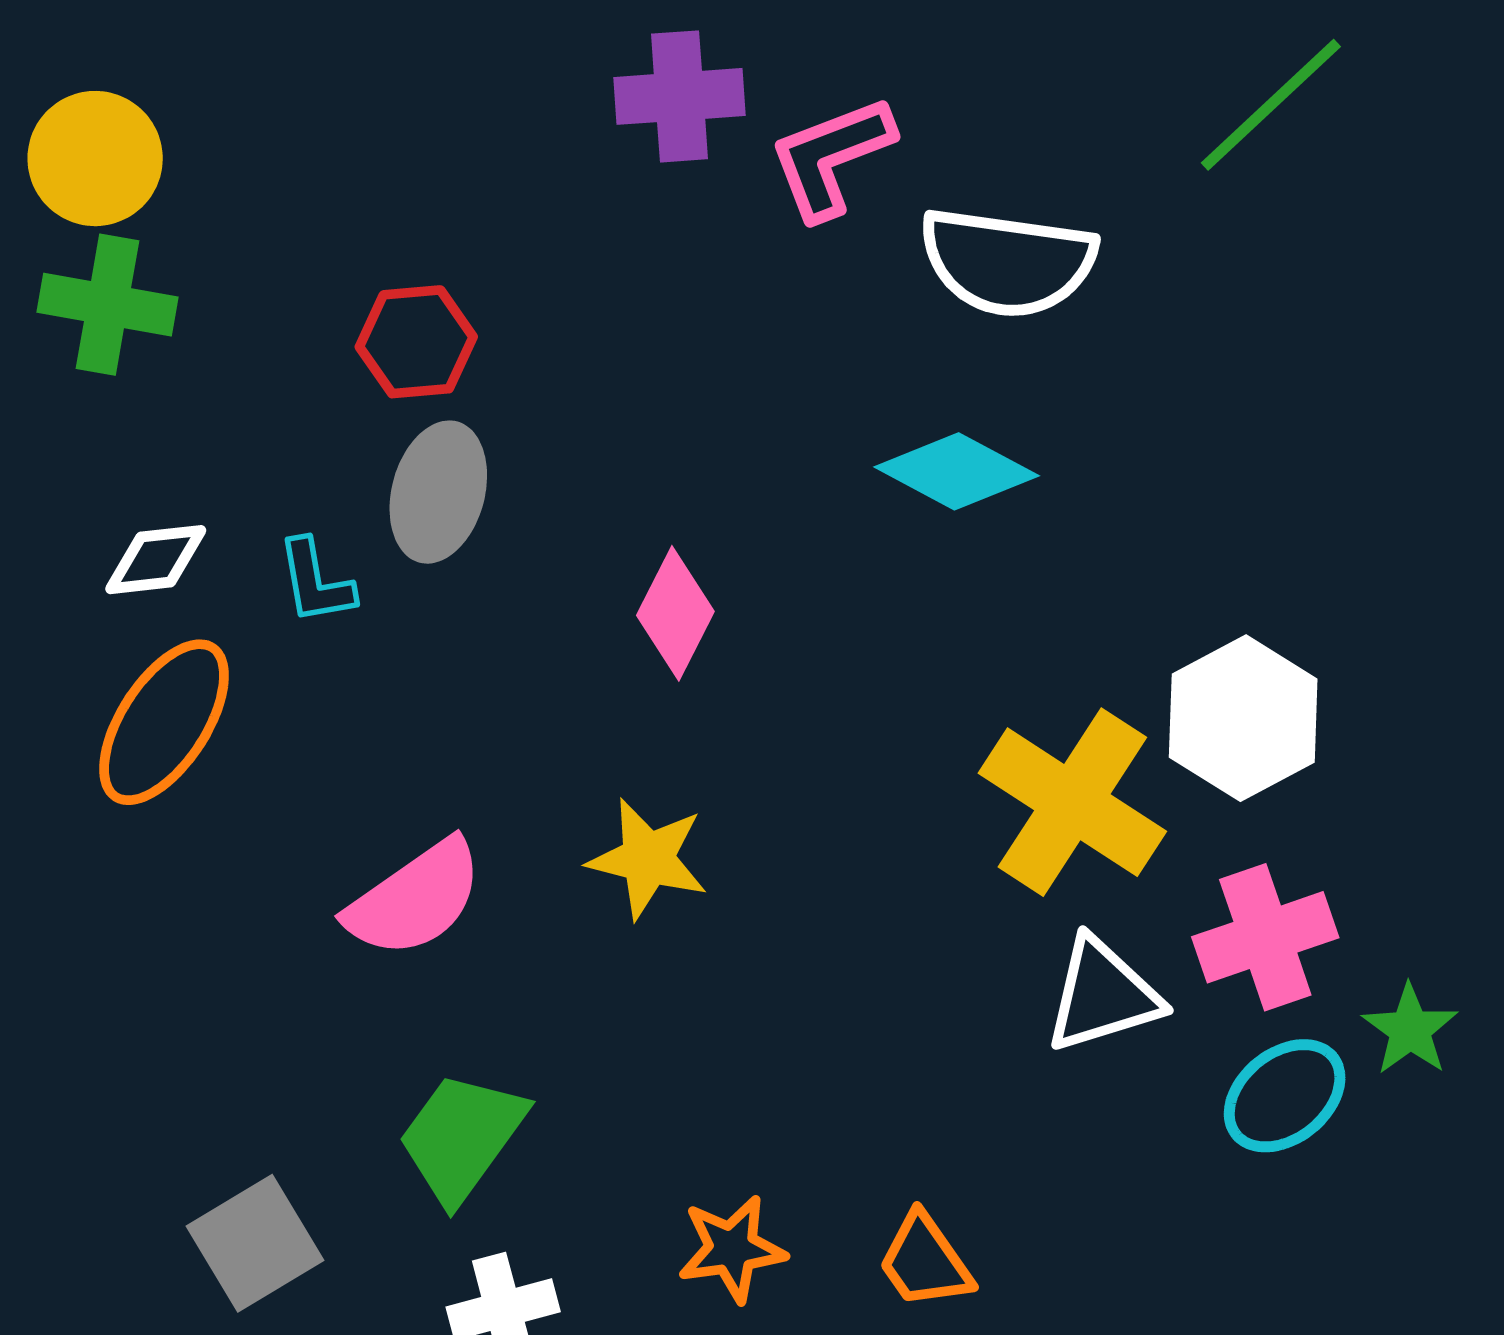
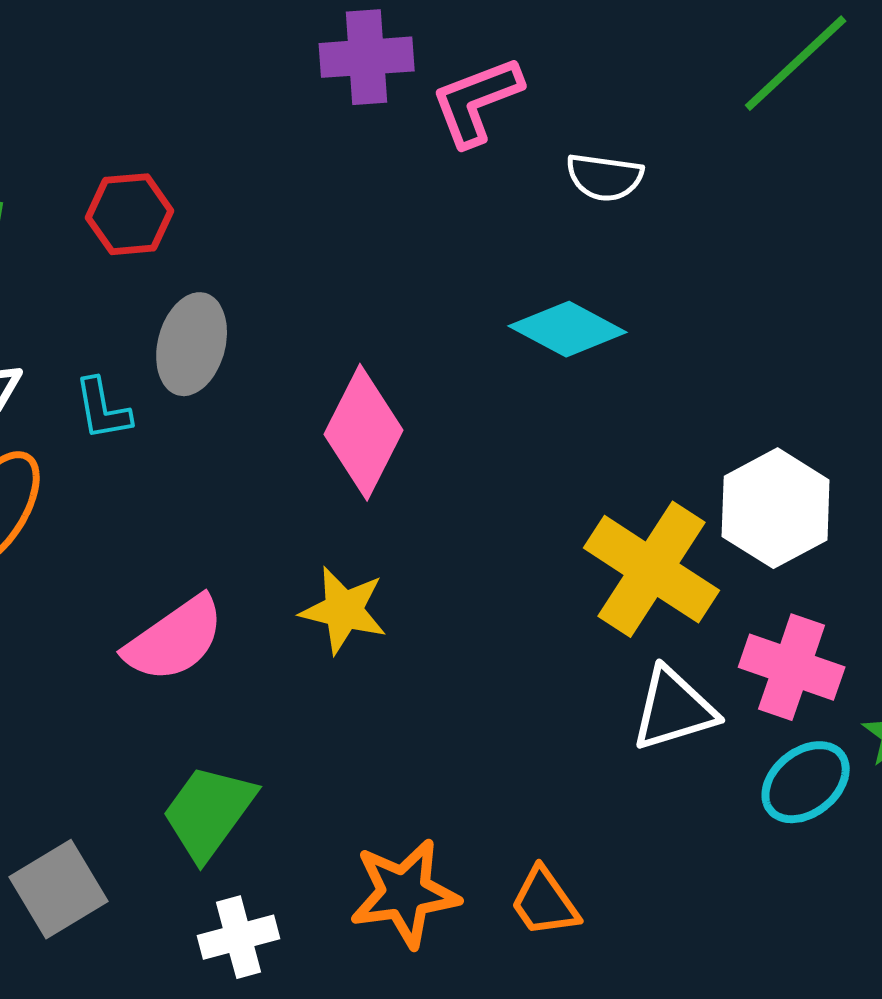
white semicircle: (1008, 262) -> (605, 177), size x0.6
red hexagon: (416, 342) -> (130, 214), moved
pink diamond: (675, 613) -> (364, 432), size x1.4
pink cross: (1265, 937) -> (792, 667), turned 38
orange star: (732, 1249) -> (405, 893), size x1.4

